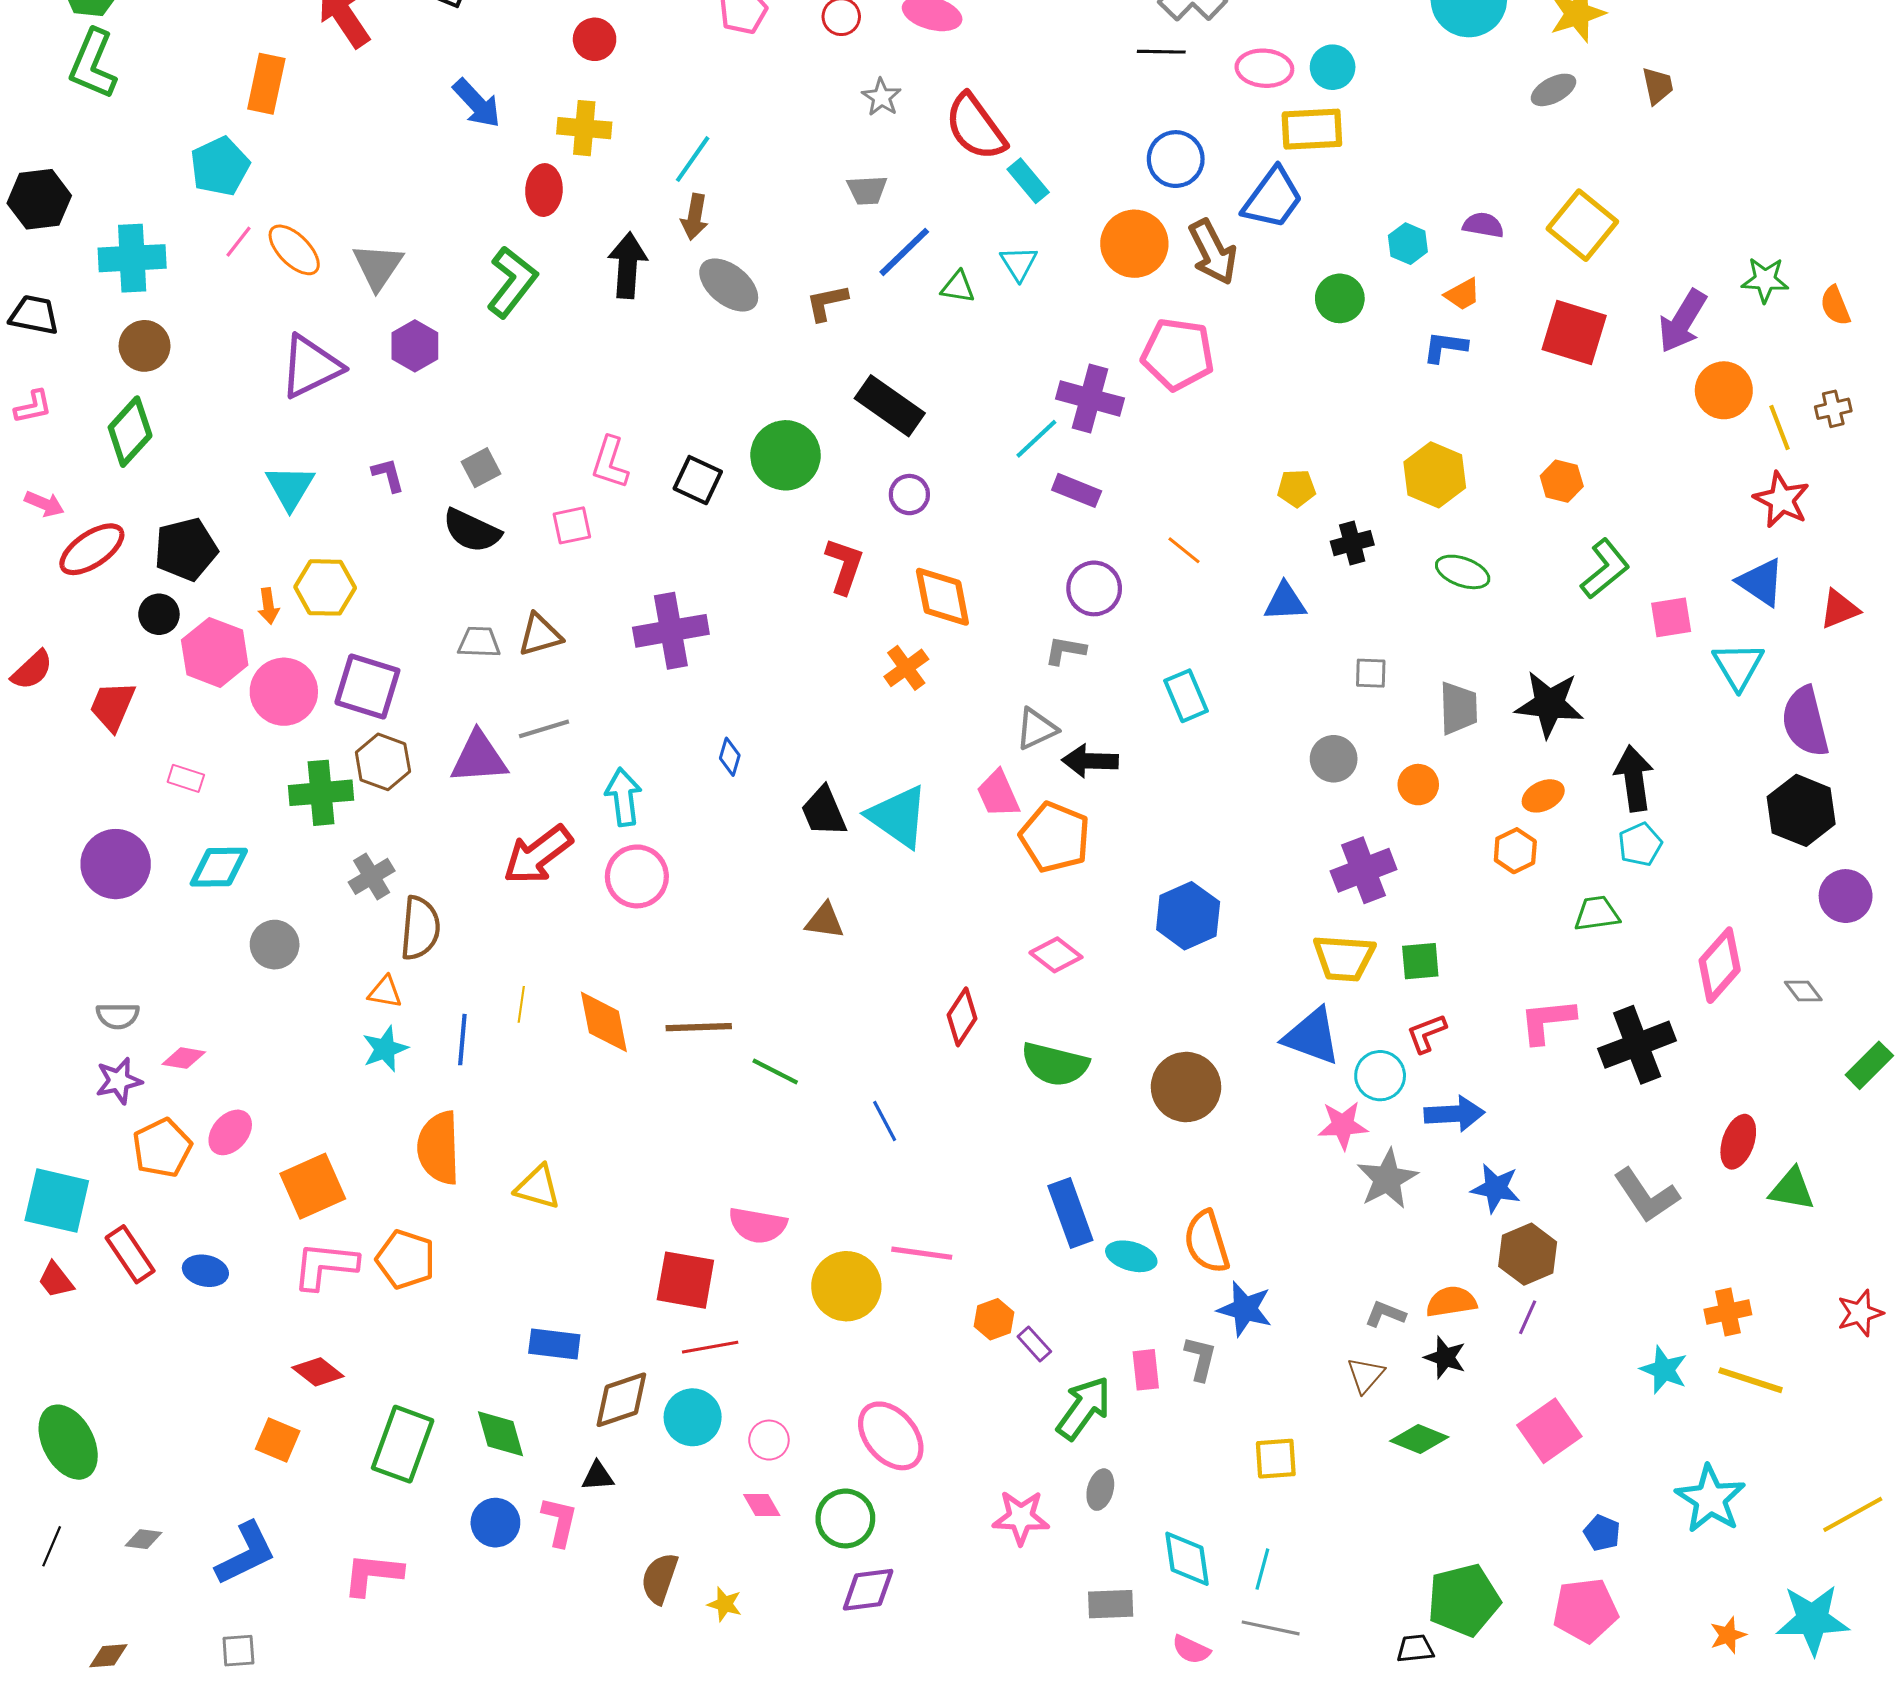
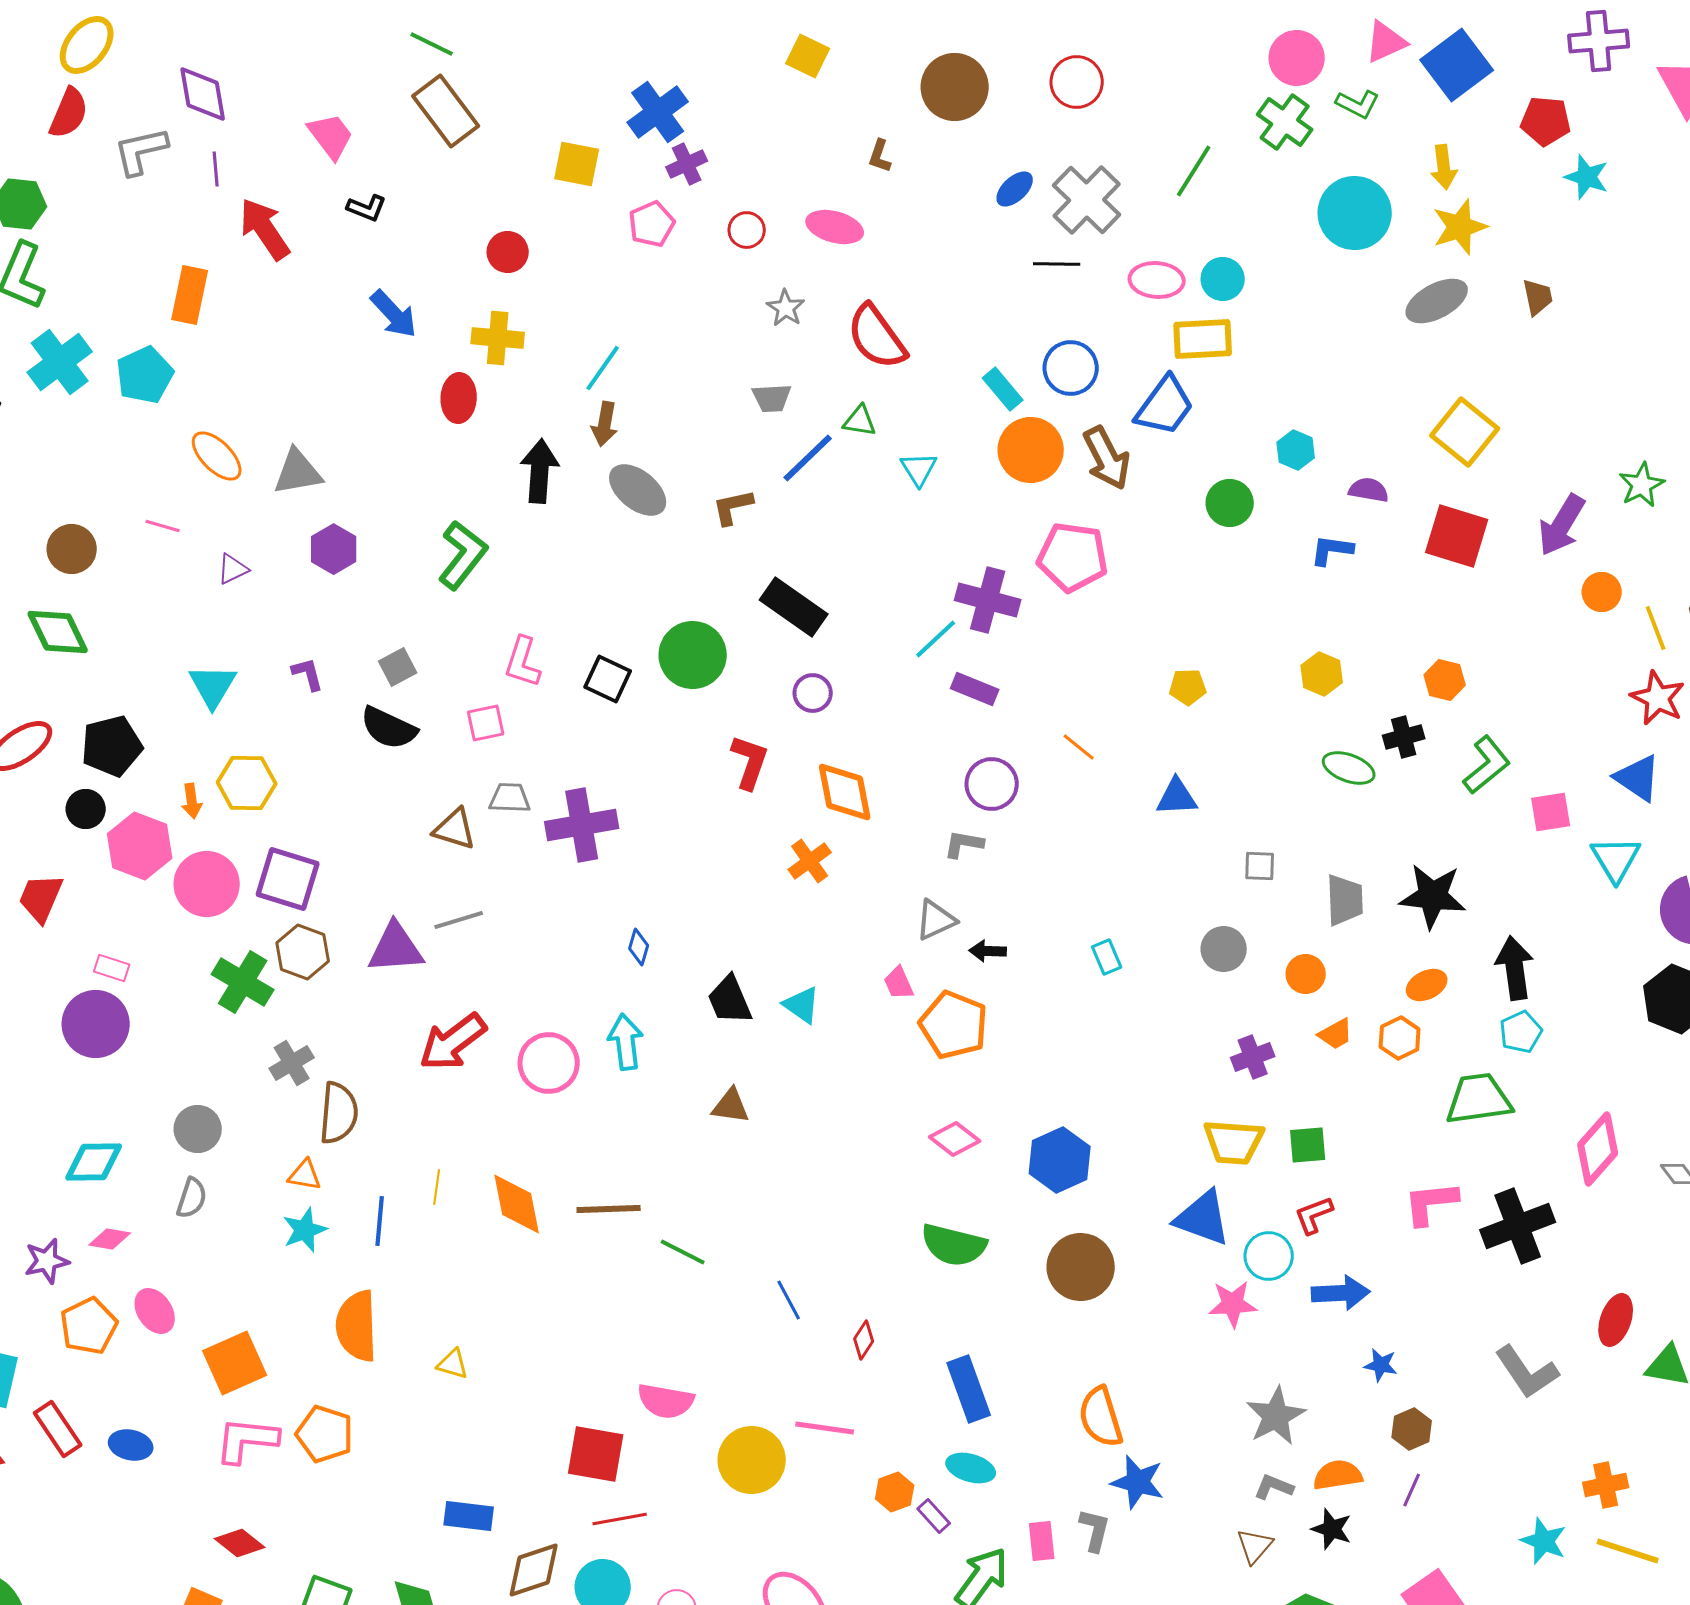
gray ellipse: (1553, 90) -> (1437, 301), size x1.4
cyan rectangle: (1028, 181) -> (1003, 389), moved
purple semicircle: (1483, 225) -> (1369, 490), moved
pink line: (238, 242) -> (163, 526), moved, turned 68
cyan cross: (132, 258) -> (60, 362), moved, turned -34
gray triangle: (378, 266) -> (298, 472), turned 46
green star: (1765, 280) -> (1642, 485), turned -30
green L-shape: (512, 282) -> (463, 555), moved
green triangle: (958, 287) -> (860, 421), moved
orange trapezoid: (1463, 294) -> (1336, 1034), moved
purple triangle: (311, 367) -> (233, 569), size x0.5
orange circle: (1724, 390) -> (1602, 592), size x0.7
green diamond: (130, 432) -> (58, 632), turned -68
yellow hexagon: (1435, 475) -> (1322, 674), size x0.7
black cross: (1352, 543) -> (1404, 737), moved
brown triangle: (540, 635) -> (455, 829), turned 33
gray trapezoid: (479, 642) -> (510, 798), moved
cyan rectangle: (1186, 696) -> (1107, 957), moved, size x0.7
black arrow: (1090, 761) -> (988, 951), size x0.7
green cross: (321, 793) -> (243, 982), turned 36
pink trapezoid: (998, 794) -> (899, 983), size x0.7
cyan arrow: (623, 797) -> (626, 1042), moved
cyan triangle: (898, 817) -> (802, 1005), size x0.6
purple circle: (116, 864) -> (96, 1024), moved
cyan diamond: (219, 867) -> (94, 1162), moved
purple cross: (1364, 870) -> (1253, 1057), size x0.7
green trapezoid: (1597, 914) -> (1479, 1099), size x1.5
blue hexagon: (1188, 916) -> (1060, 1160), moved
gray semicircle: (118, 1016) -> (192, 1198), moved, turned -72
red diamond: (962, 1017) -> (864, 1340), moved, size x0.7
pink ellipse: (230, 1132) -> (155, 1311), turned -75
gray star: (1387, 1179) -> (1276, 1416), moved
yellow triangle: (538, 1187) -> (453, 1364), size x0.7
blue star: (1496, 1188) -> (1381, 1365), size x0.7
brown hexagon: (1528, 1254) -> (1412, 1429), size x0.7
cyan ellipse: (1131, 1256) -> (971, 1468), moved

